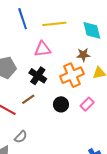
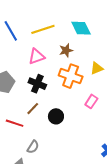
brown star: (83, 55) -> (66, 50), moved
orange cross: (72, 75) -> (71, 76), turned -35
black circle: (61, 104) -> (56, 116), moved

